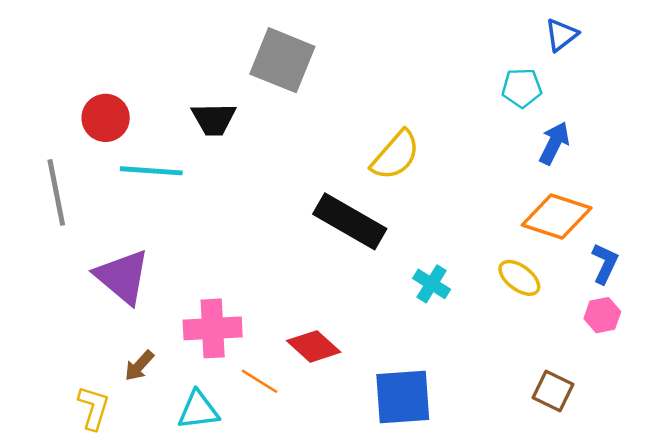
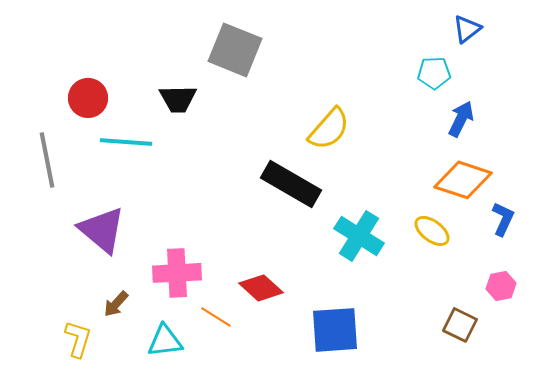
cyan cross: (432, 284) -> (359, 236), size x1.6
pink hexagon: (602, 315) -> (501, 286), moved

